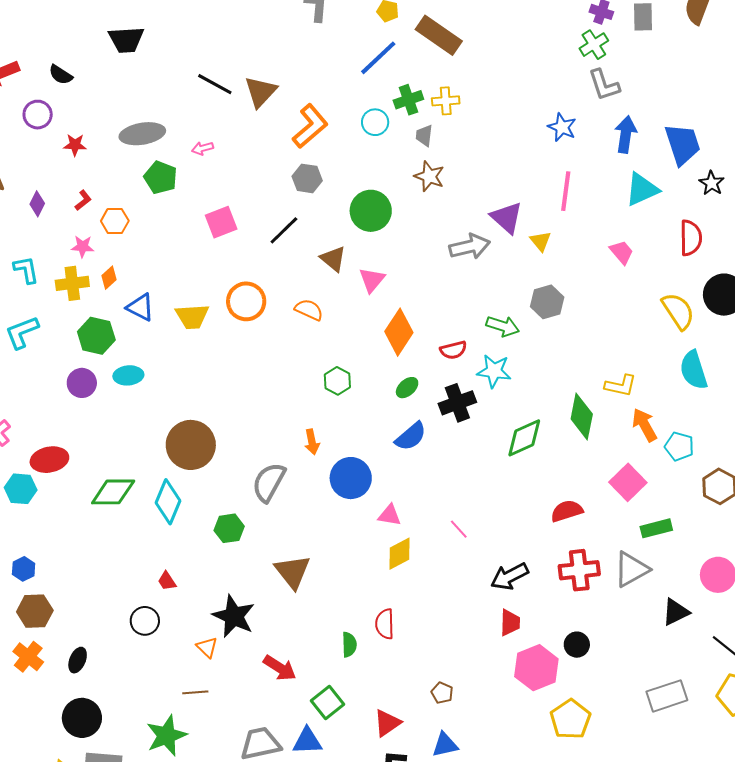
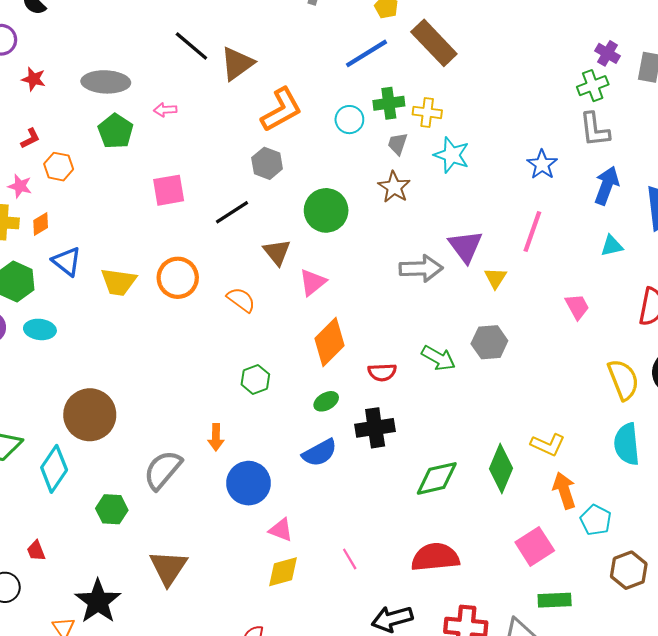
cyan triangle: (642, 189) -> (612, 246), size x0.6
cyan star: (494, 371) -> (452, 155), moved
red semicircle: (567, 511) -> (435, 557), moved, size x1.4

